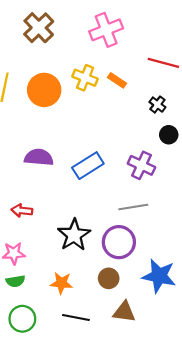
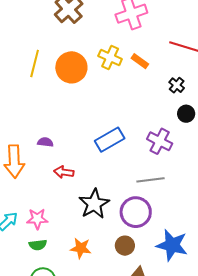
purple semicircle: (39, 157) -> (45, 142), moved, size x0.6
red arrow: (22, 211) -> (64, 172), moved

